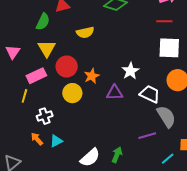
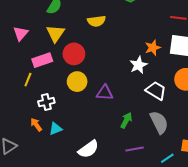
orange star: (92, 76) -> (153, 48), moved
purple triangle: (115, 93) -> (105, 93), moved
gray semicircle: (166, 117) -> (159, 122), moved
purple line: (147, 136) -> (135, 149), moved
green arrow: (117, 155) -> (126, 120), moved

